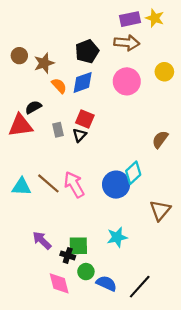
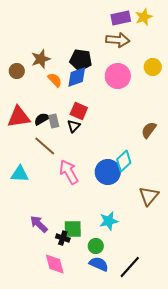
yellow star: (155, 18) -> (144, 17), turned 30
black pentagon: (87, 51) -> (81, 60), moved, turned 30
brown circle: (19, 56) -> (17, 71), moved
black semicircle: (33, 107) -> (42, 119), moved
brown line: (48, 183) -> (45, 146), moved
green circle: (86, 272) -> (96, 246), moved

